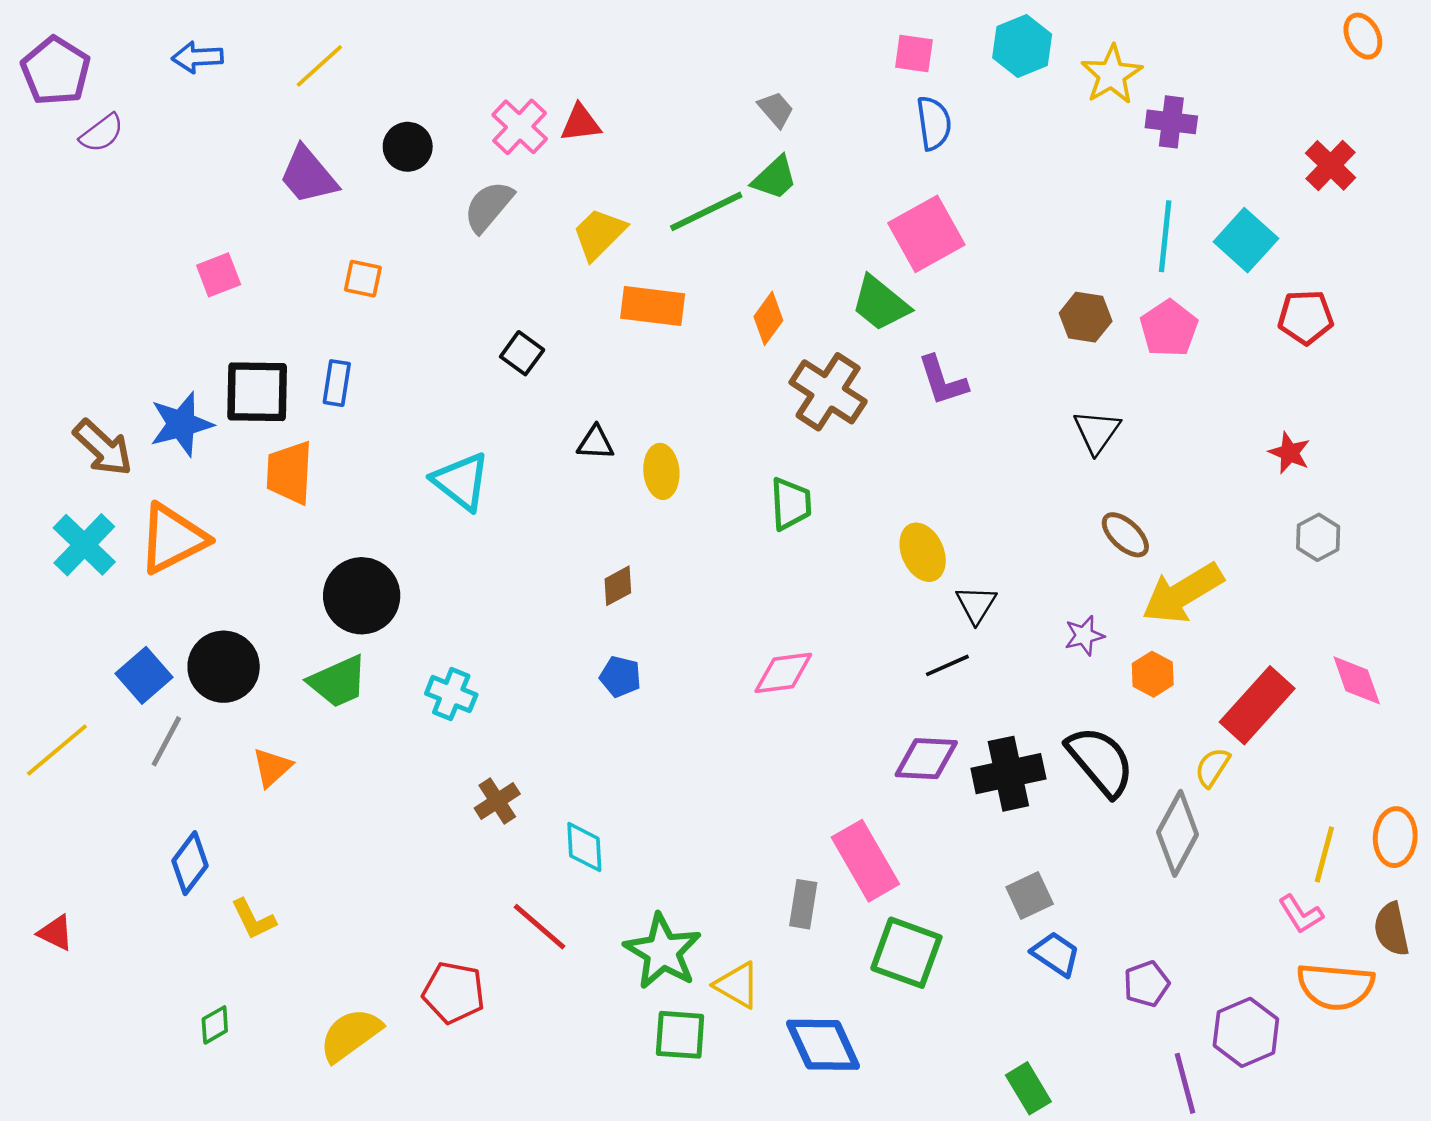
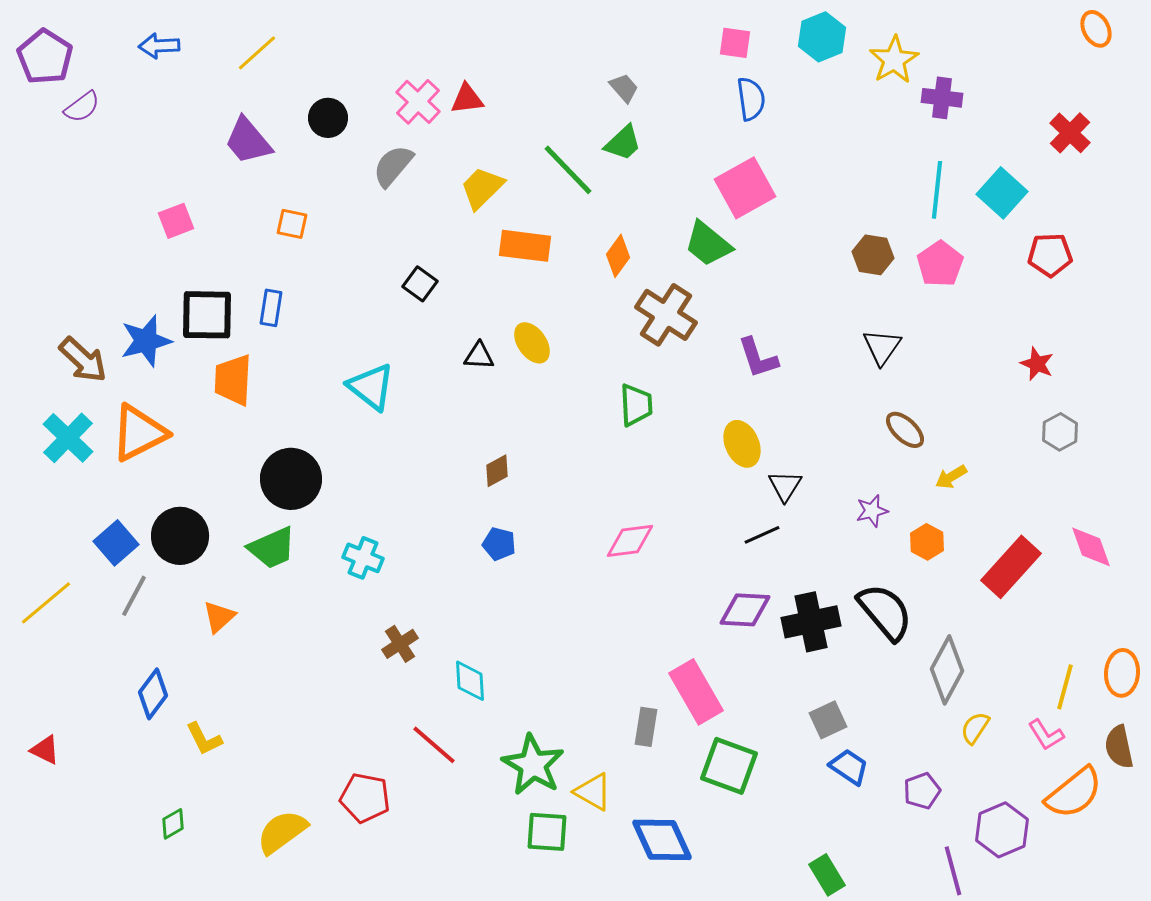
green line: (706, 211) -> (568, 170), turned 72
purple L-shape: (942, 381) -> (758, 358), moved
yellow ellipse: (661, 471) -> (532, 343), moved, turned -30
yellow arrow: (1183, 593) -> (951, 477), size x0.5
yellow semicircle: (1212, 767) -> (975, 728), moved
orange semicircle: (1336, 986) -> (1074, 793), turned -44

